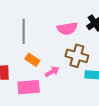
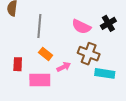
pink semicircle: (67, 29) -> (81, 27), turned 30

